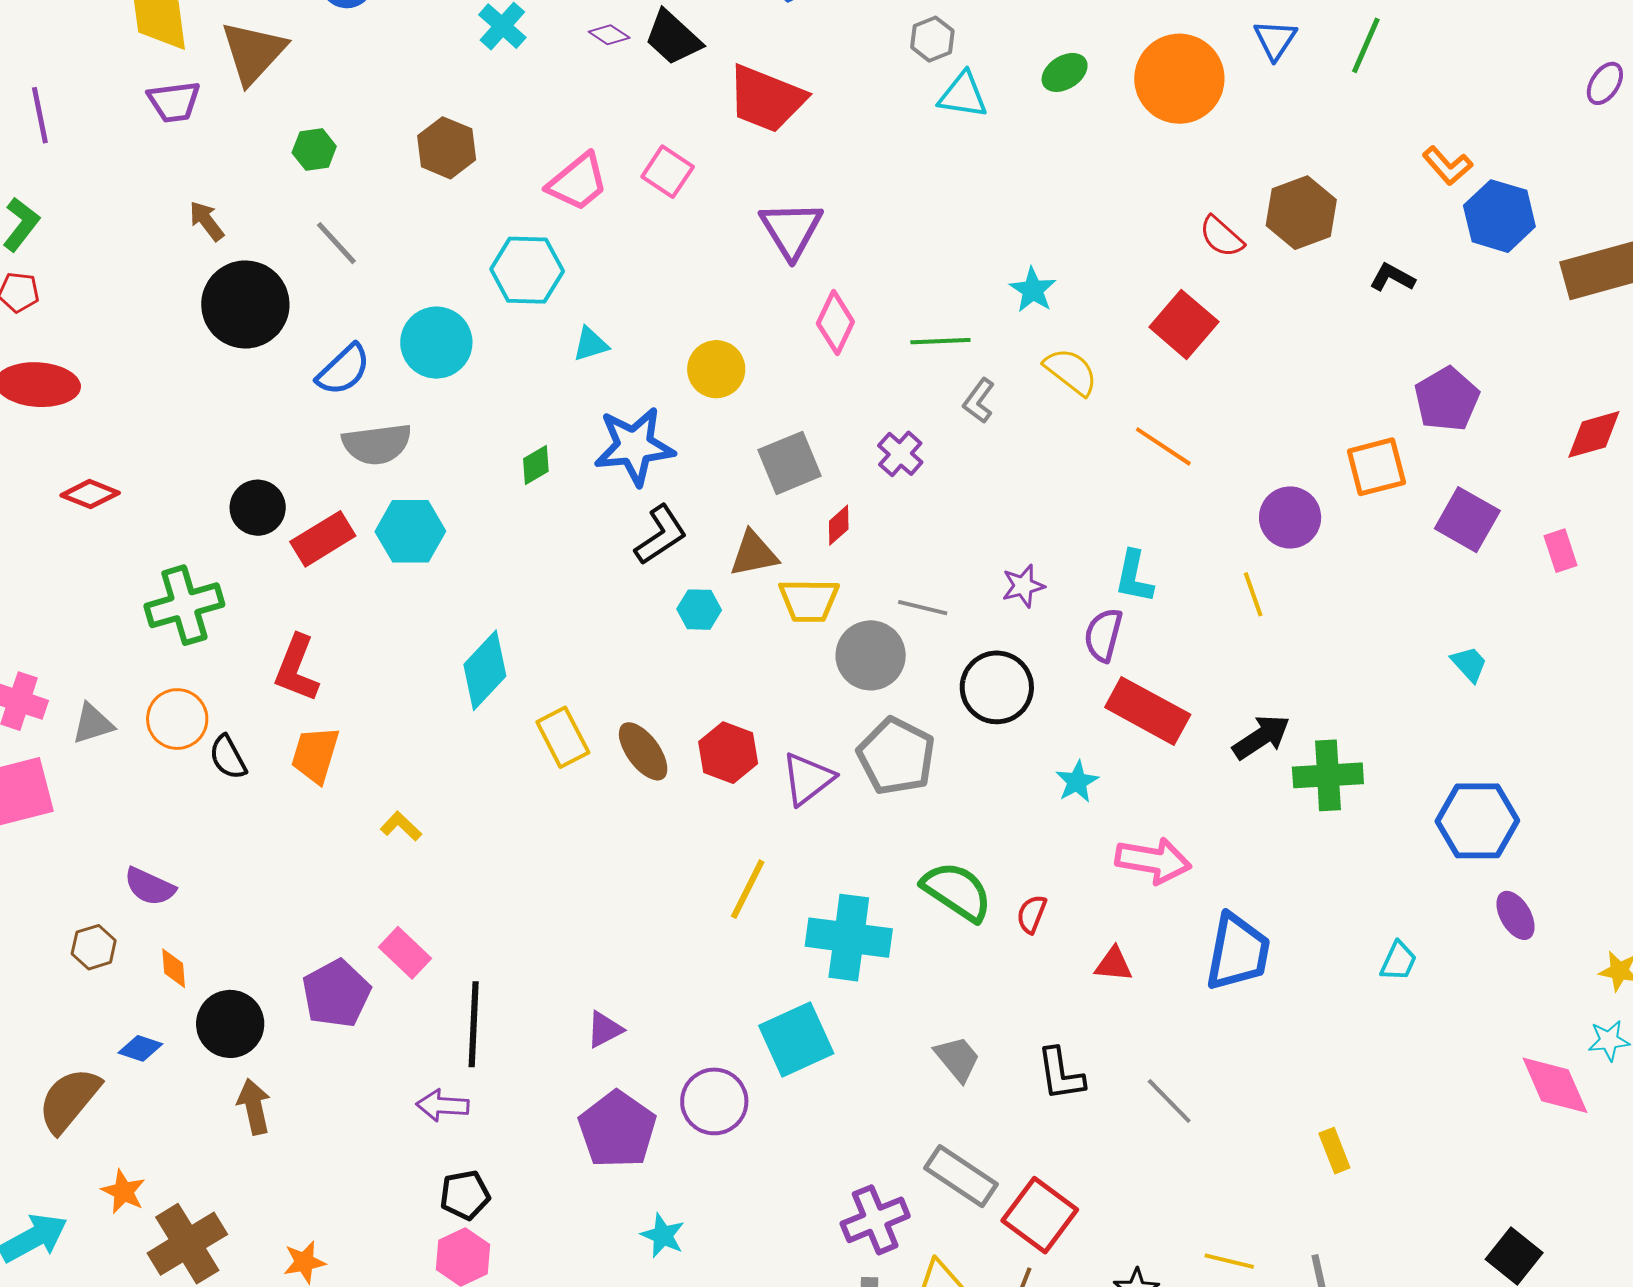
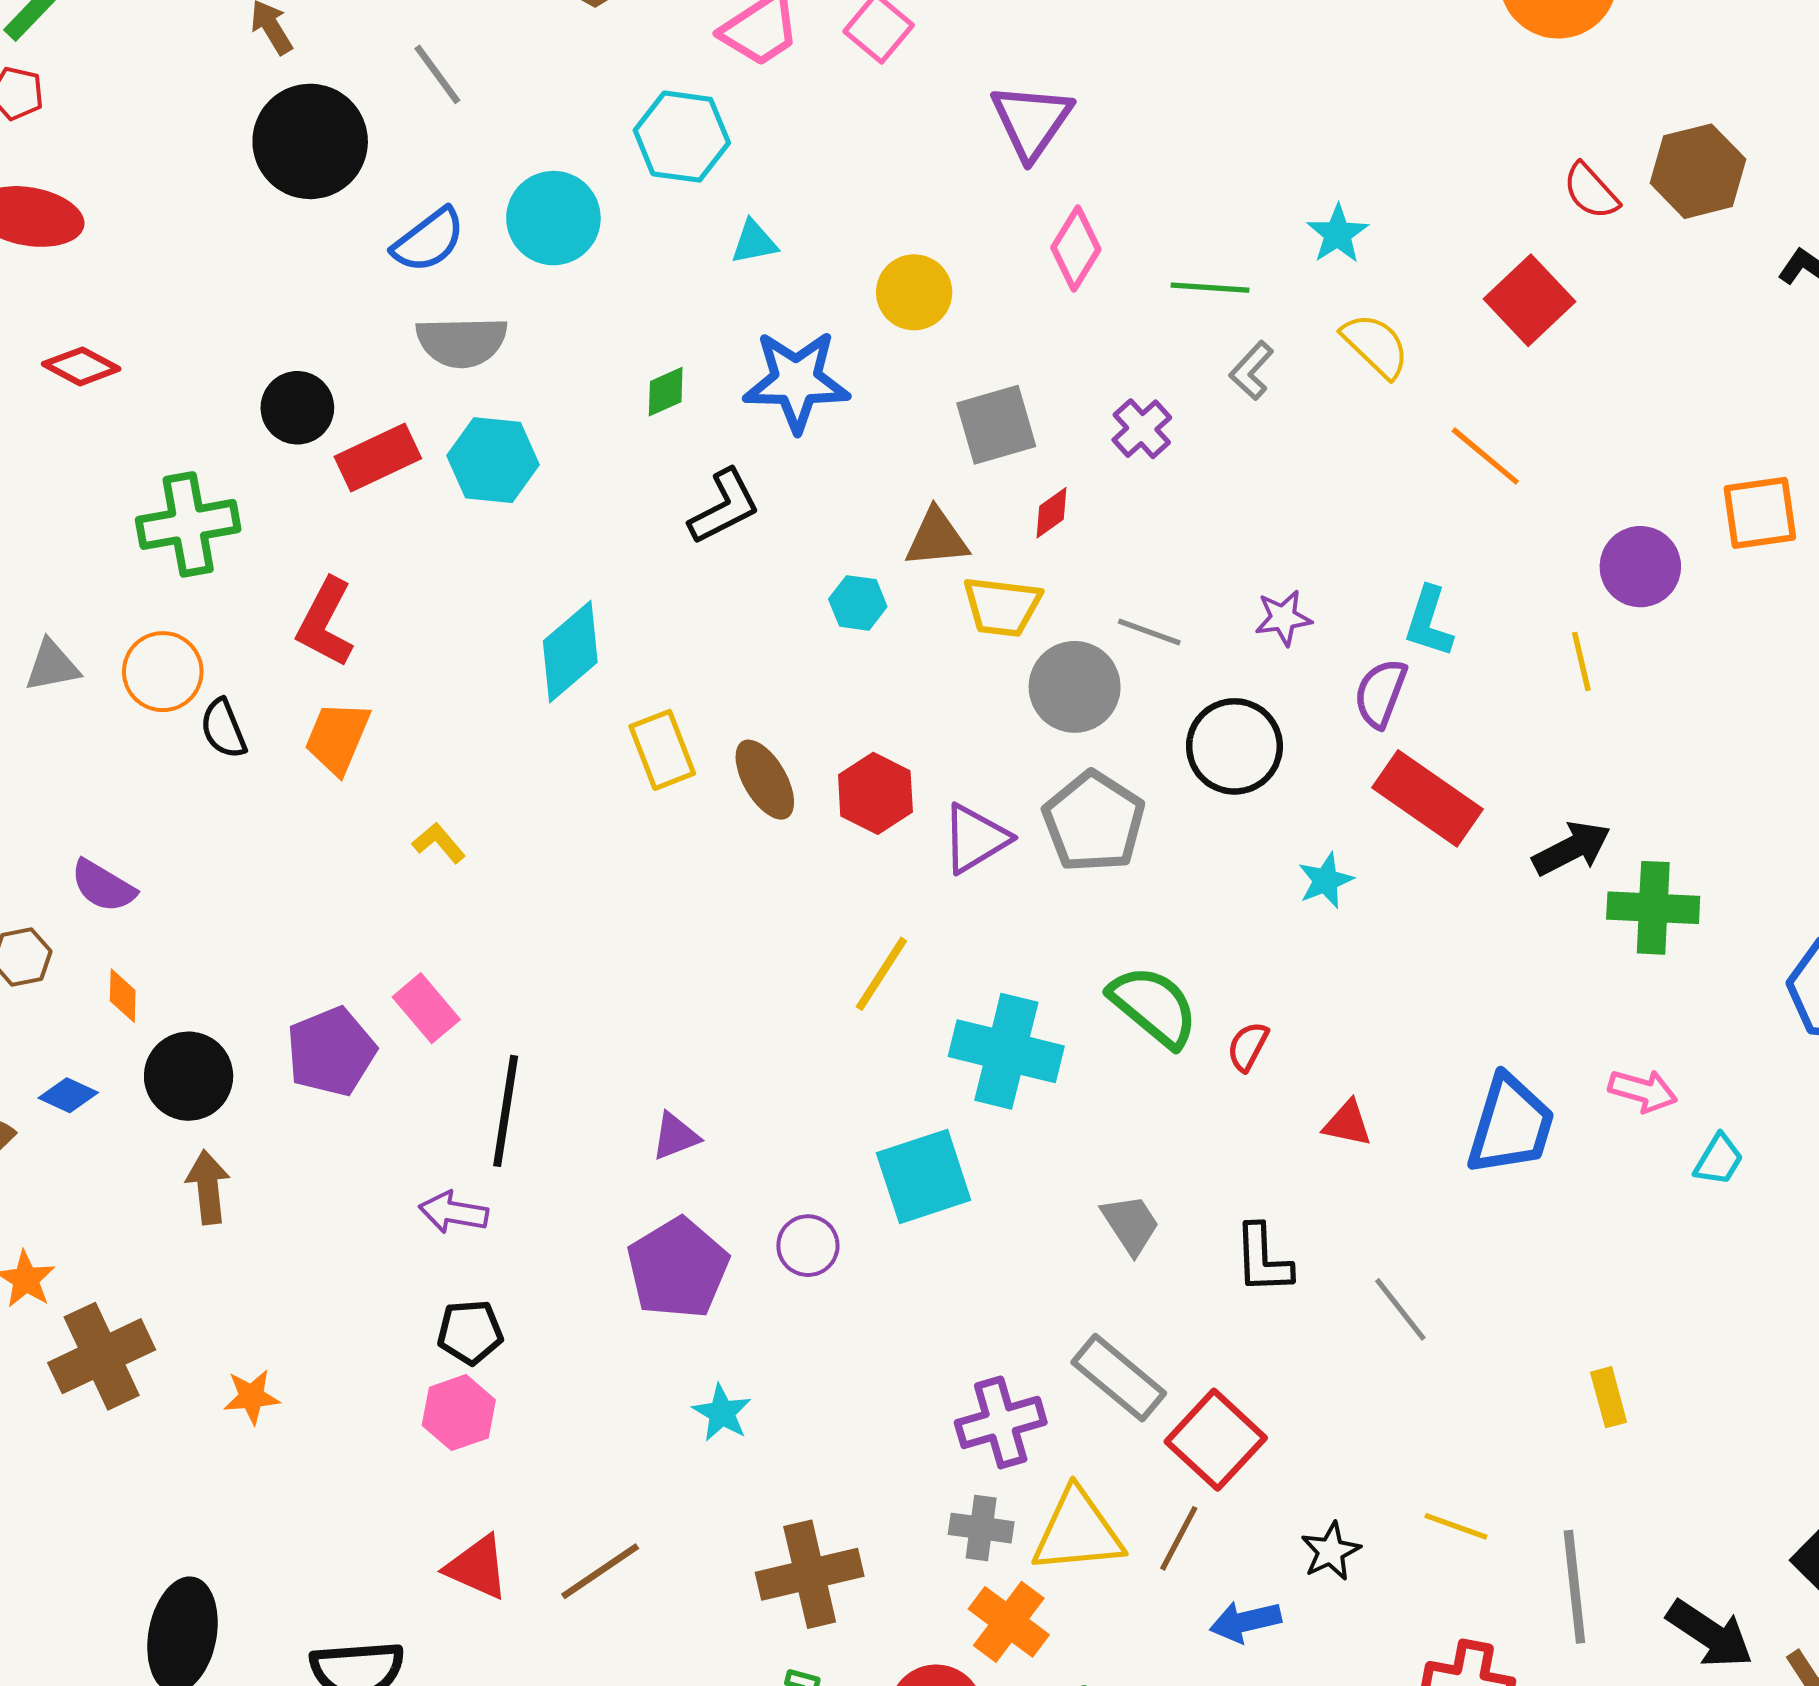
black L-shape: (661, 535) -> (724, 507), moved
pink arrow: (1153, 861) -> (1643, 1091), moved, size x0.7
purple circle: (714, 1101) -> (808, 1246), size x0.7

